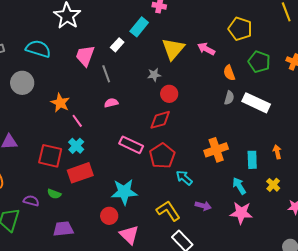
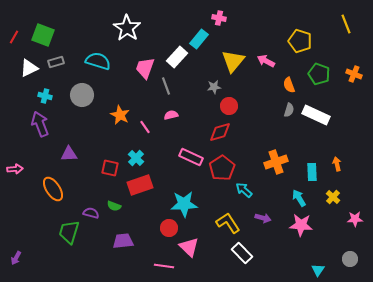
white rectangle: (117, 45) -> (177, 57), size x1.5
pink line: (77, 121) -> (145, 127), moved
red square: (50, 156) -> (110, 168), size x0.7

